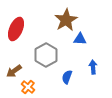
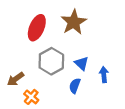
red ellipse: (16, 29) -> (37, 28), moved
blue triangle: (80, 39) -> (81, 63), moved, turned 40

